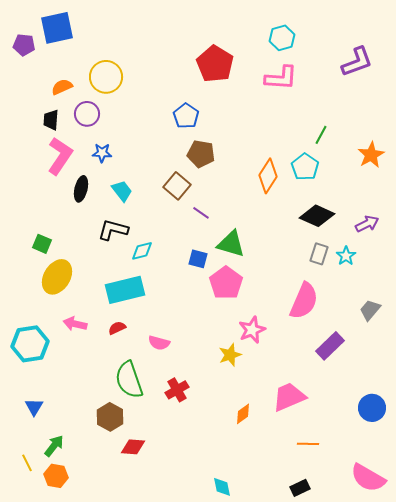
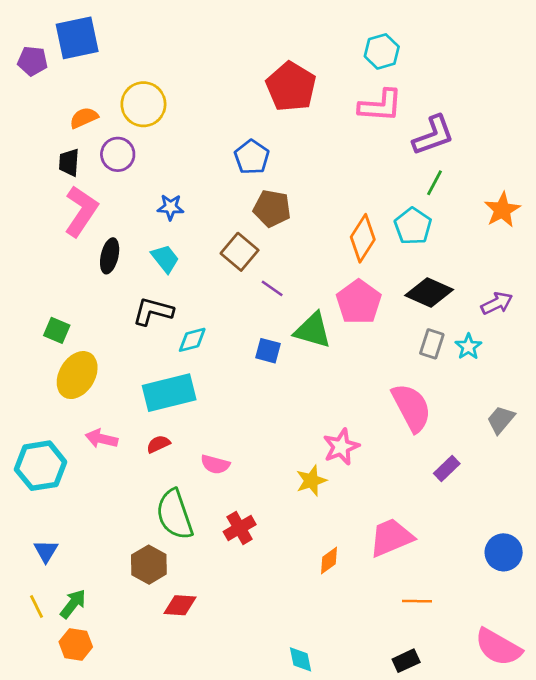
purple L-shape: (357, 62) -> (433, 135), moved
blue star: (102, 153) -> (171, 207), moved
pink pentagon: (226, 283) -> (359, 302), moved
pink semicircle: (304, 301) -> (412, 408), turned -51
purple rectangle: (330, 346) -> (447, 468), size x0.7
yellow line: (27, 463) -> (36, 607), moved

